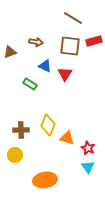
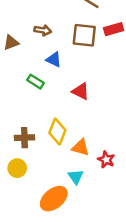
red triangle: (65, 74) -> (81, 91), moved, turned -35
cyan triangle: (88, 167) -> (76, 177), moved
orange ellipse: (45, 180) -> (54, 199), turned -30

